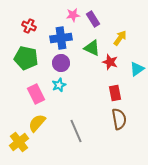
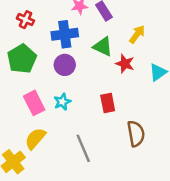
green pentagon: (26, 58) -> (22, 59), turned 30
cyan star: (59, 85) -> (62, 102), moved
red rectangle: (115, 93) -> (108, 103), moved

